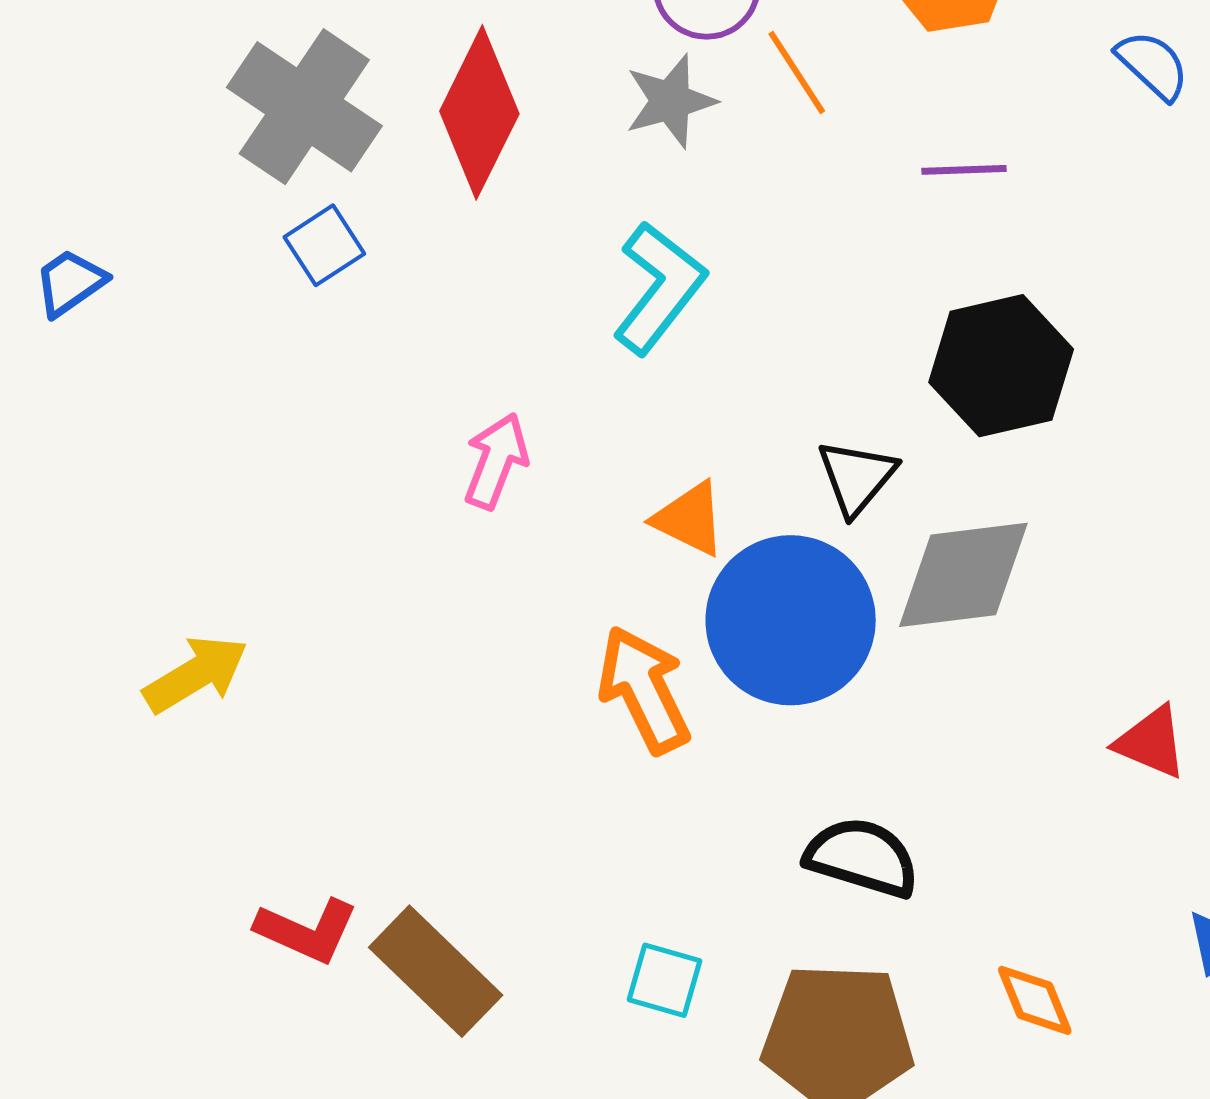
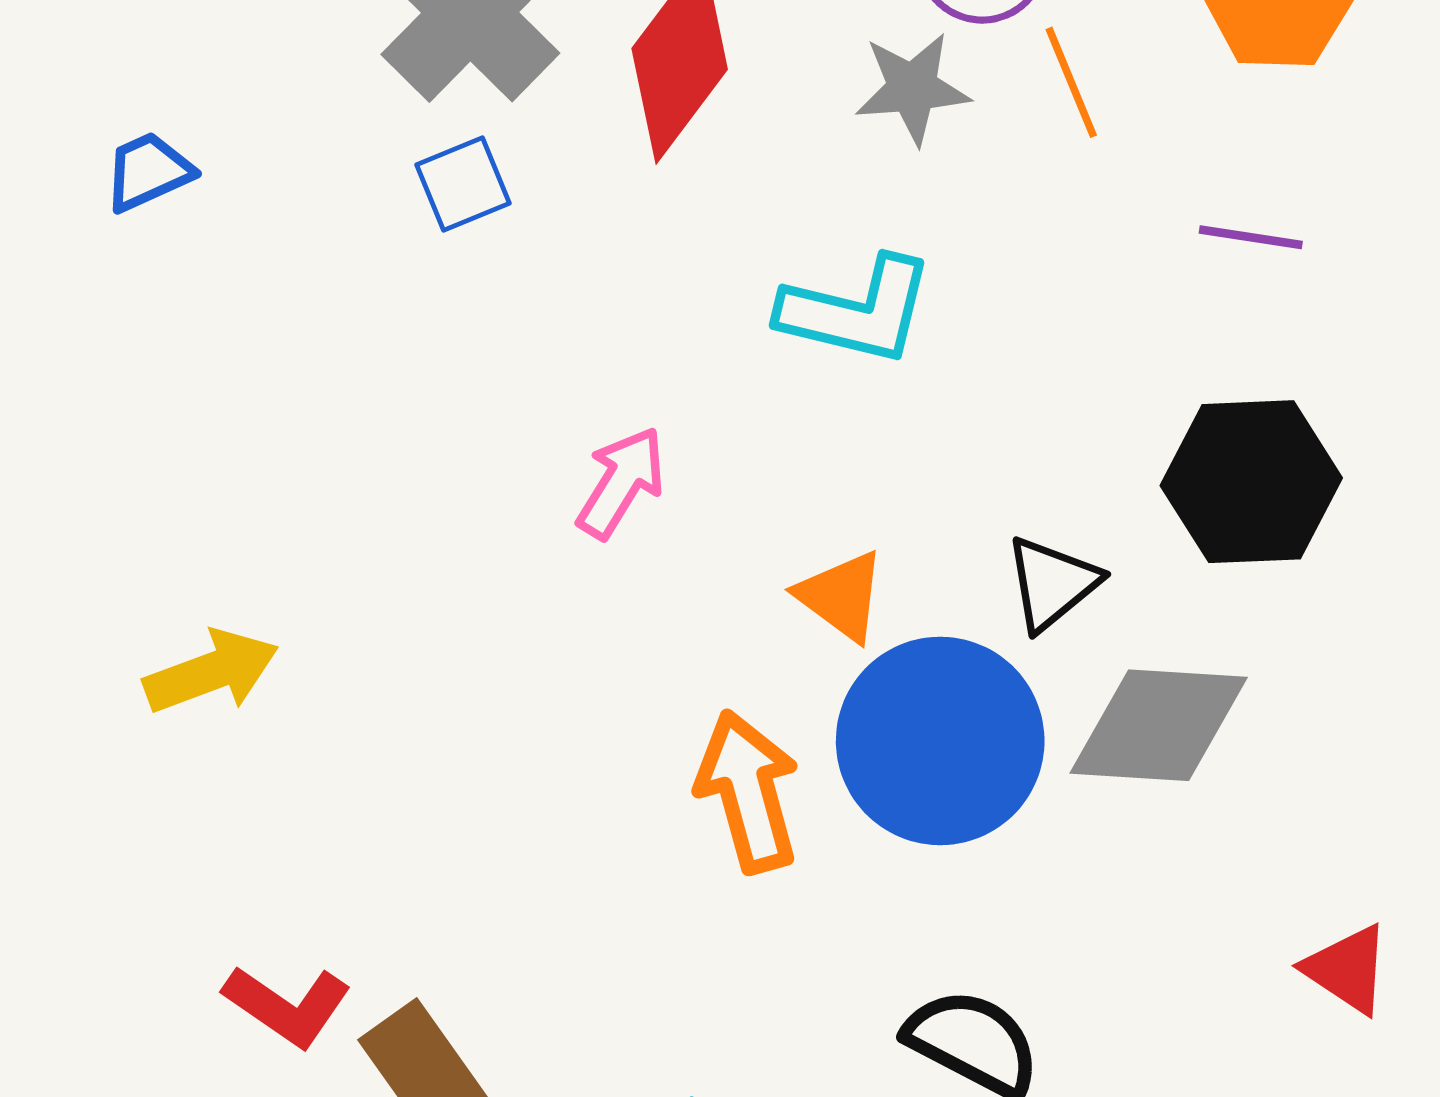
cyan L-shape: (659, 288) -> (857, 311), turned 55

